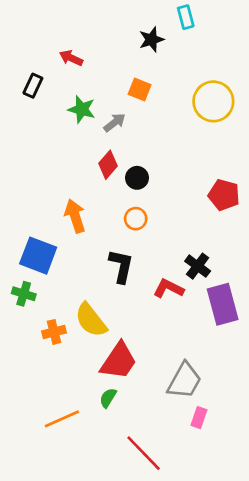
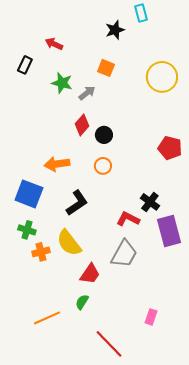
orange arrow: (75, 216) -> (57, 164), turned -80
black L-shape: (121, 266) -> (77, 203), moved, turned 44
green cross: (24, 294) -> (27, 230), moved
red trapezoid: (119, 361) -> (90, 274), size x0.7
gray trapezoid: (184, 381) -> (124, 254), moved

